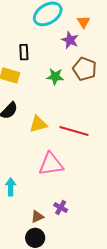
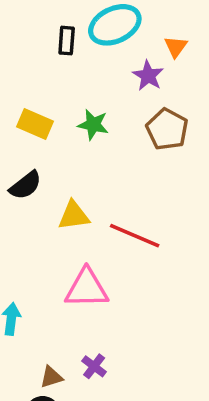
black rectangle: (24, 52) -> (67, 41), moved
green star: (55, 76) -> (93, 125), moved

